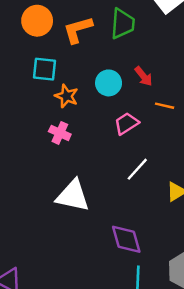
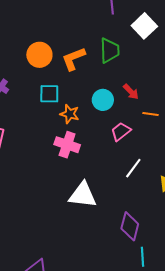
pink cross: (60, 133) -> (67, 145), size x1.4
purple diamond: (126, 239) -> (130, 226), turned 36

